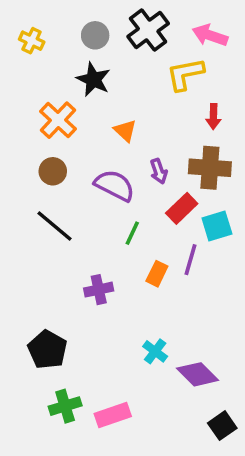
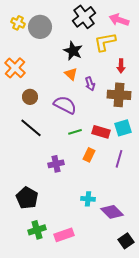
gray circle: (95, 35) -> (40, 27), moved, size x1.5
black star: (93, 79) -> (73, 51), moved
orange cross: (58, 120) -> (15, 68), moved
purple arrow: (159, 171) -> (90, 84), moved
red rectangle: (182, 208) -> (101, 132), moved, turned 60
green line: (132, 233) -> (75, 132), turned 48
purple line: (190, 260) -> (119, 159), moved
cyan cross: (155, 351) -> (88, 199), turned -32

